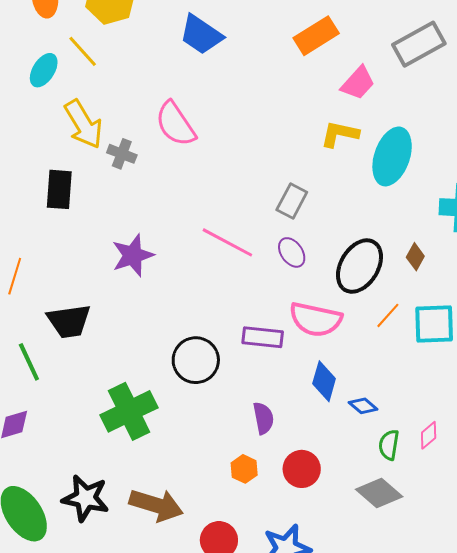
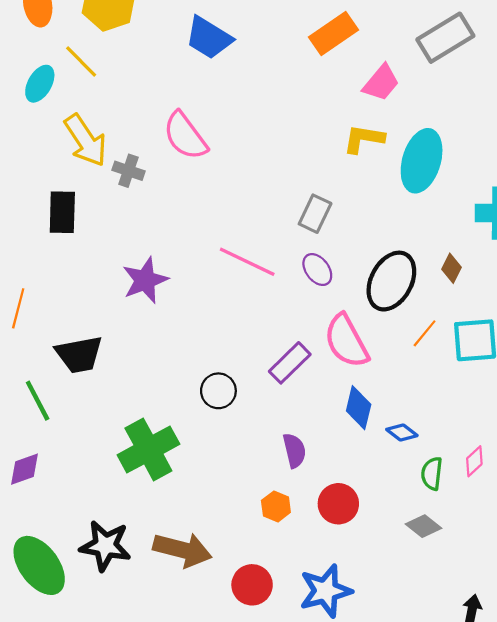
pink semicircle: (316, 319) -> (346, 341), turned 52
purple rectangle: (263, 337) -> (290, 363), turned -48
black circle: (196, 360) -> (218, 391), size x0.7
gray diamond: (379, 493) -> (423, 526), size x0.7

